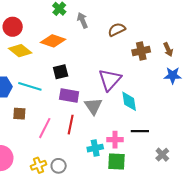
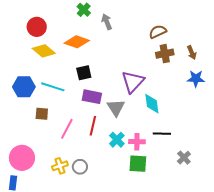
brown semicircle: (117, 30) -> (158, 32), moved
cyan cross: (95, 148) -> (117, 140), moved, turned -35

